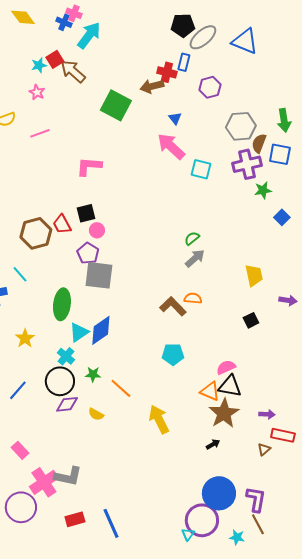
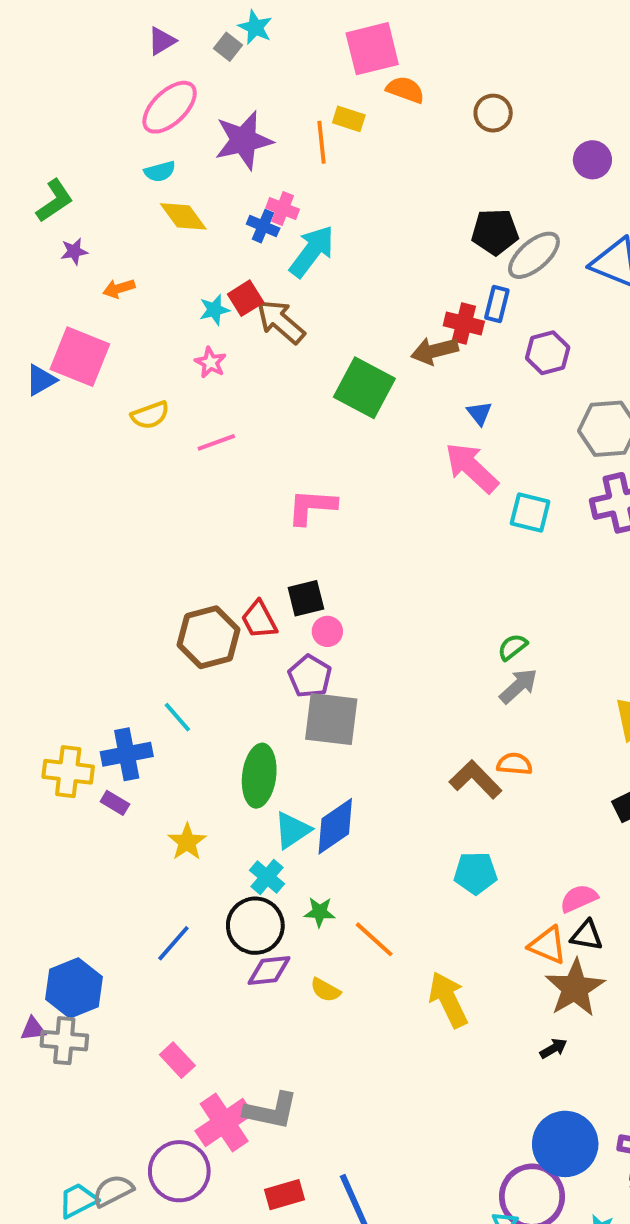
black triangle: (230, 386) -> (587, 935), size x0.7

